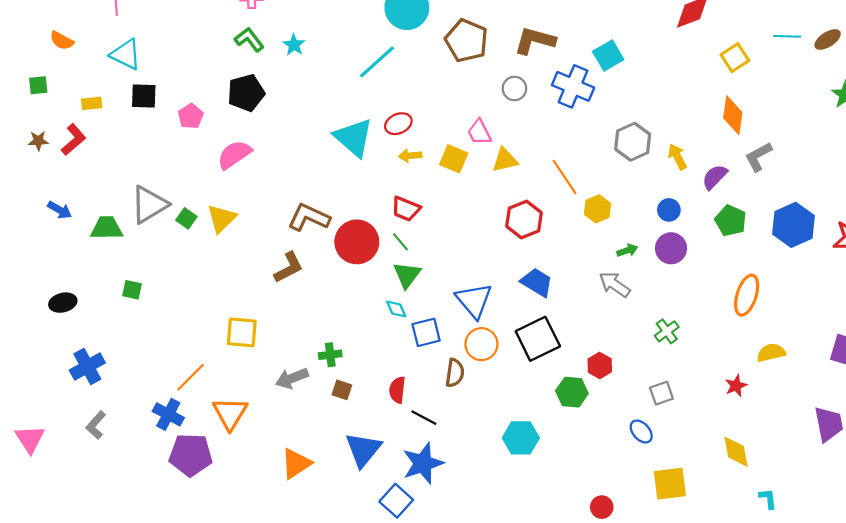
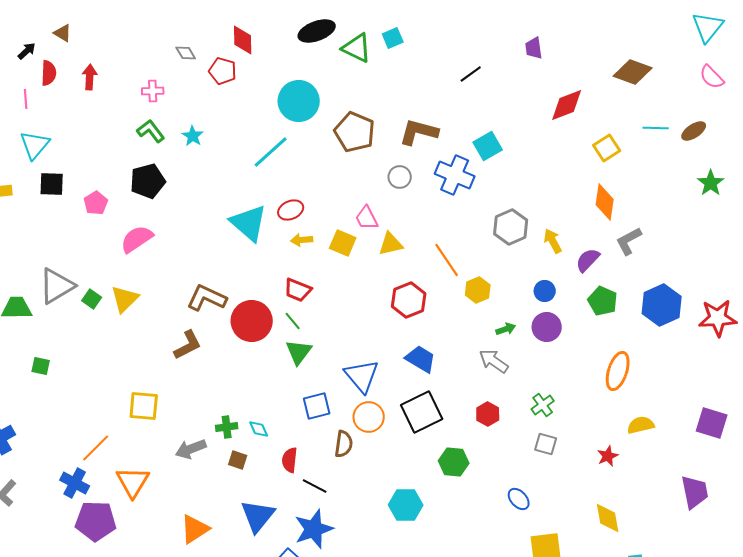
cyan triangle: (126, 54) -> (35, 145), turned 44
cyan diamond: (396, 309) -> (259, 429), moved
red hexagon: (600, 365) -> (488, 414), moved
gray square: (661, 393) -> (546, 444), moved, turned 35

